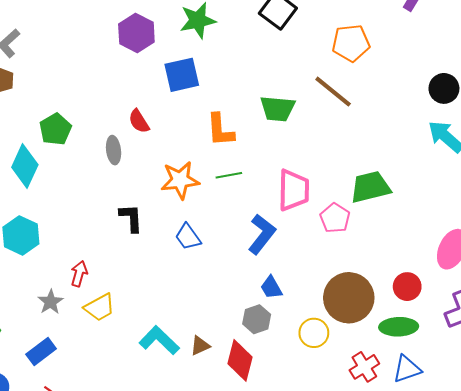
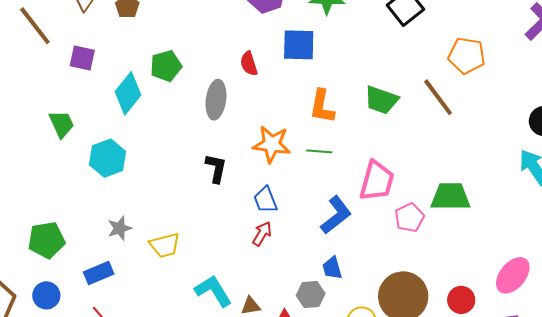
red semicircle: (139, 121) -> (249, 64), moved
gray ellipse: (114, 150) -> (216, 100), size x1.4
red arrow: (79, 274) -> (262, 234), moved

